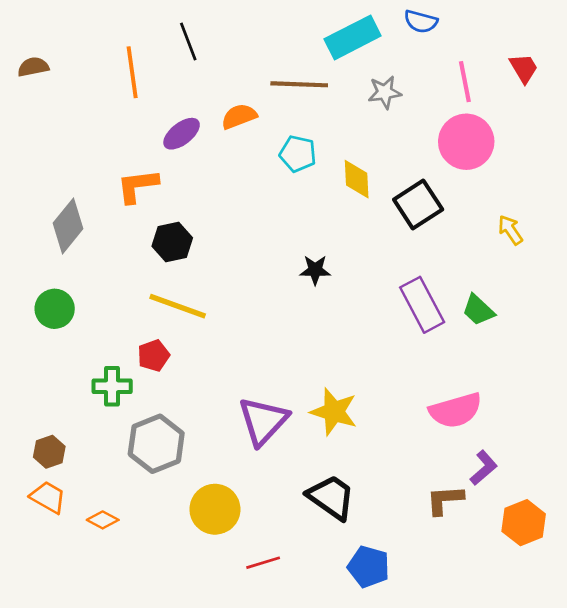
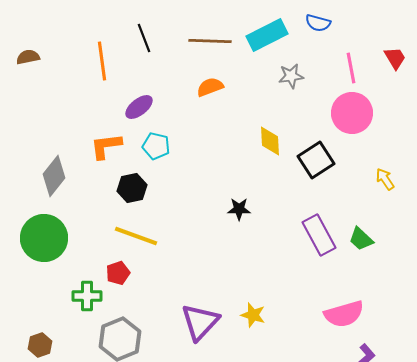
brown line: (299, 84) -> (210, 41), moved
orange semicircle: (239, 116) -> (210, 87), moved
cyan pentagon: (298, 154) -> (156, 146), moved
green circle: (55, 309) -> (44, 238), size x1.6
yellow star: (334, 412) -> (253, 315), size x0.7

